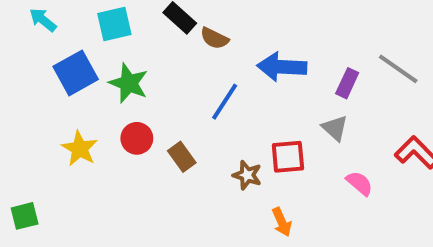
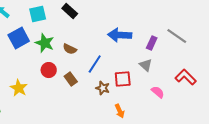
brown semicircle: (214, 38) -> (70, 49), moved
blue line: (225, 102) -> (95, 64), moved
yellow star: (80, 149) -> (19, 88), moved

